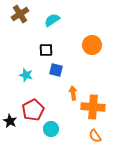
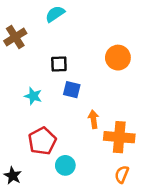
brown cross: (20, 14) -> (15, 37), moved
cyan semicircle: (52, 20) -> (55, 14), moved
black star: (10, 121) -> (13, 176), moved
orange semicircle: (95, 136) -> (122, 174), turned 56

